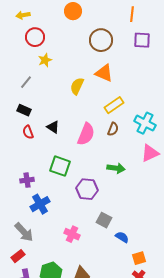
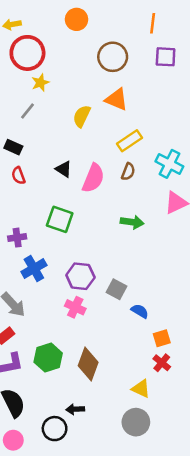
red circle: (35, 37) -> (27, 53), size x1.4
gray line: (26, 82) -> (27, 111), moved
black triangle: (53, 127) -> (64, 169), moved
purple hexagon: (87, 189) -> (80, 276), moved

